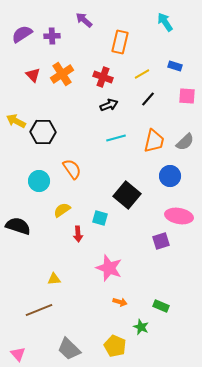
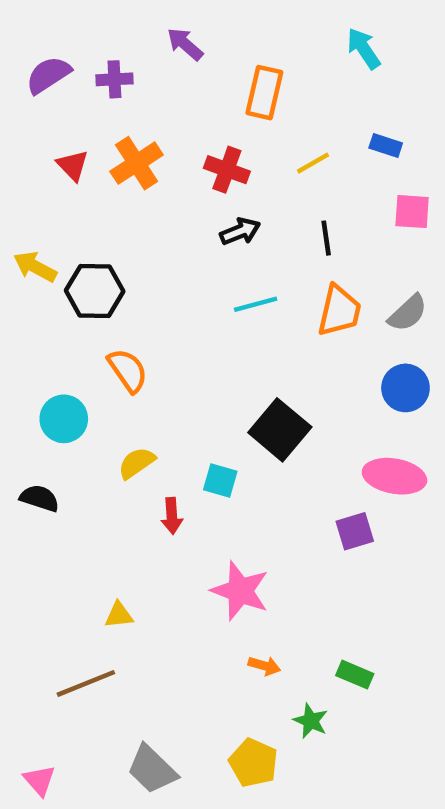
black line: (148, 99) -> (326, 238), moved, turned -49
orange semicircle: (72, 169) -> (128, 370), moved
blue circle: (170, 176) -> (405, 388), moved
cyan circle: (39, 181) -> (64, 419), moved
black semicircle: (18, 226) -> (40, 498), size x0.7

